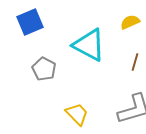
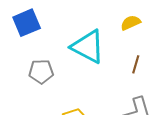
gray pentagon: (44, 69) -> (41, 72), turned -30

